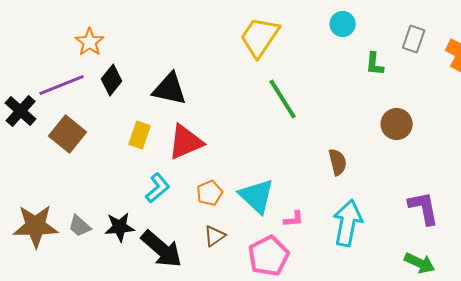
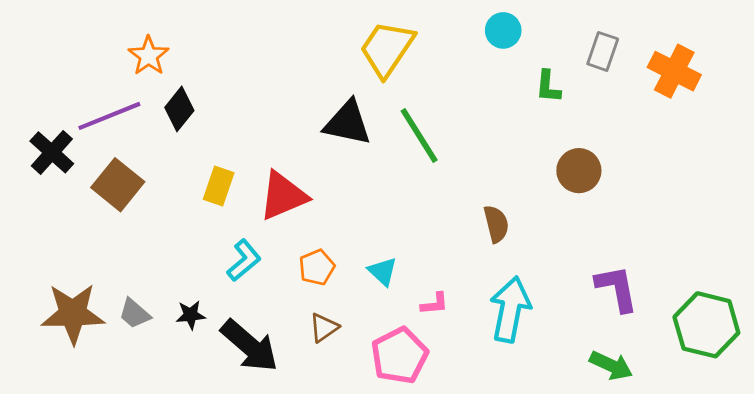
black triangle: (170, 89) -> (348, 123), moved
cyan triangle: (257, 196) -> (383, 272), size x0.6
black star: (120, 227) -> (191, 315), size x0.7

